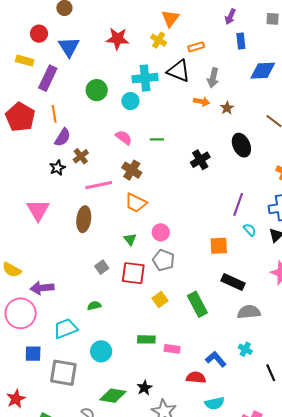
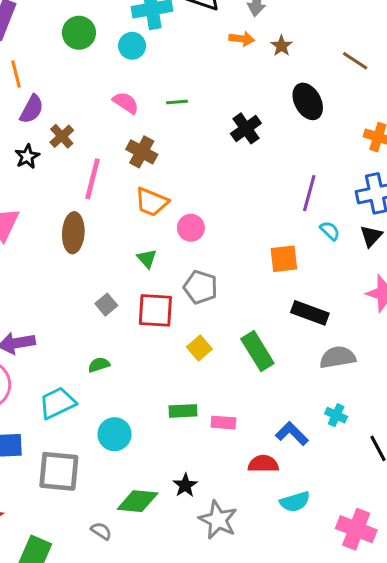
pink line: (99, 185) -> (92, 179), turned -60
pink circle: (161, 232) -> (191, 228), moved

